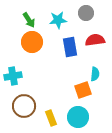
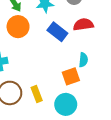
blue rectangle: (70, 47) -> (57, 32), turned -42
yellow rectangle: (51, 118) -> (37, 94), moved

